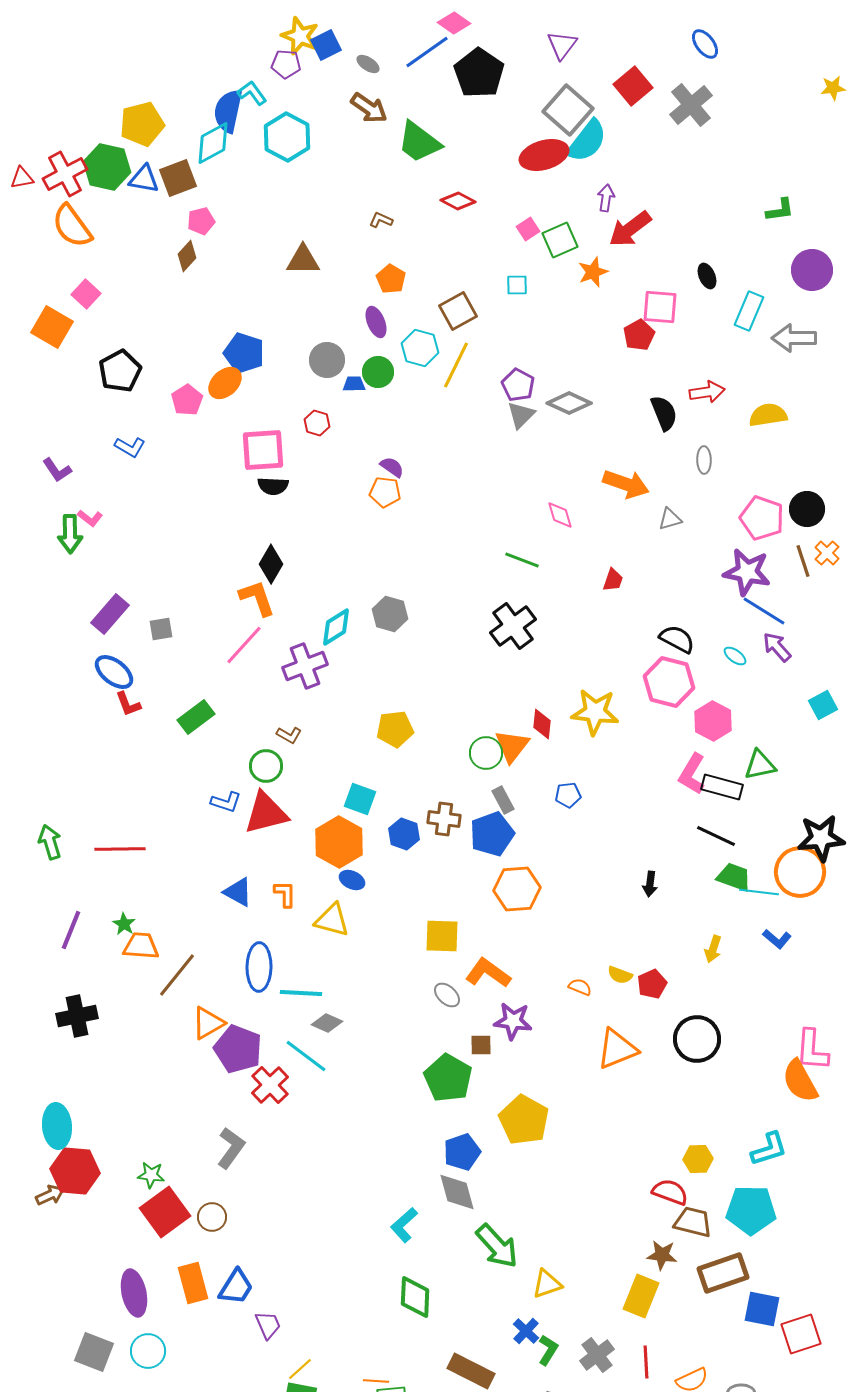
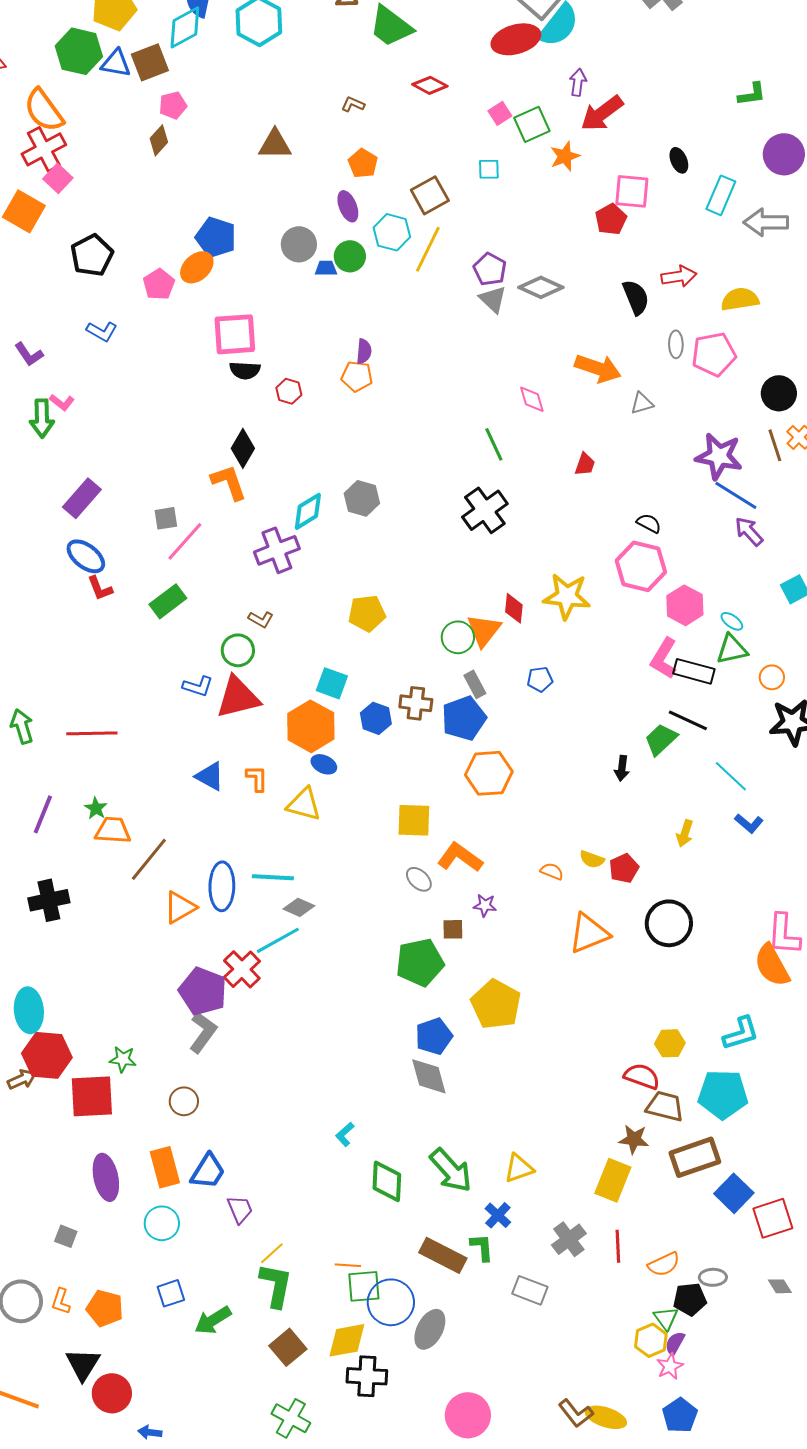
red cross: (65, 174) -> (44, 149), moved
gray triangle: (521, 415) -> (493, 299), turned -32
red hexagon: (317, 423) -> (289, 391), moved
purple semicircle: (392, 467) -> (364, 351), turned 60
pink pentagon: (762, 518) -> (714, 354), moved, turned -30
green line: (522, 560) -> (494, 444), turned 44
gray square: (161, 629) -> (166, 518), moved
black semicircle: (677, 639) -> (649, 523), size x0.7
pink line: (244, 645) -> (185, 541), moved
cyan ellipse: (735, 656) -> (732, 621), moved
orange circle: (800, 872) -> (772, 677), moved, size x0.5
green trapezoid: (734, 877) -> (661, 739), moved, turned -63
cyan line: (759, 892) -> (731, 776), turned 36
blue ellipse: (259, 967) -> (222, 886), moved
purple star: (513, 1021) -> (485, 905), size x0.6
purple pentagon: (238, 1049) -> (203, 991), moved
cyan line: (306, 1056) -> (278, 940), turned -66
green pentagon: (448, 1078) -> (420, 962), turned 30
red square: (165, 1212) -> (92, 1096), moved, turned 33
cyan L-shape: (404, 1225) -> (345, 1134), moved, size x0.7
green arrow: (497, 1246) -> (451, 1170), moved
blue square: (762, 1309) -> (734, 1193), turned 33
green L-shape: (548, 1350) -> (482, 1247), moved, turned -36
cyan circle: (148, 1351) -> (162, 1223), moved
gray square: (94, 1352) -> (66, 1236), size x0.6

